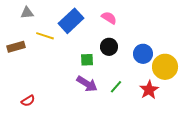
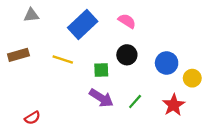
yellow line: (45, 36) -> (63, 59), moved
yellow circle: (165, 67) -> (192, 78), size x0.6

